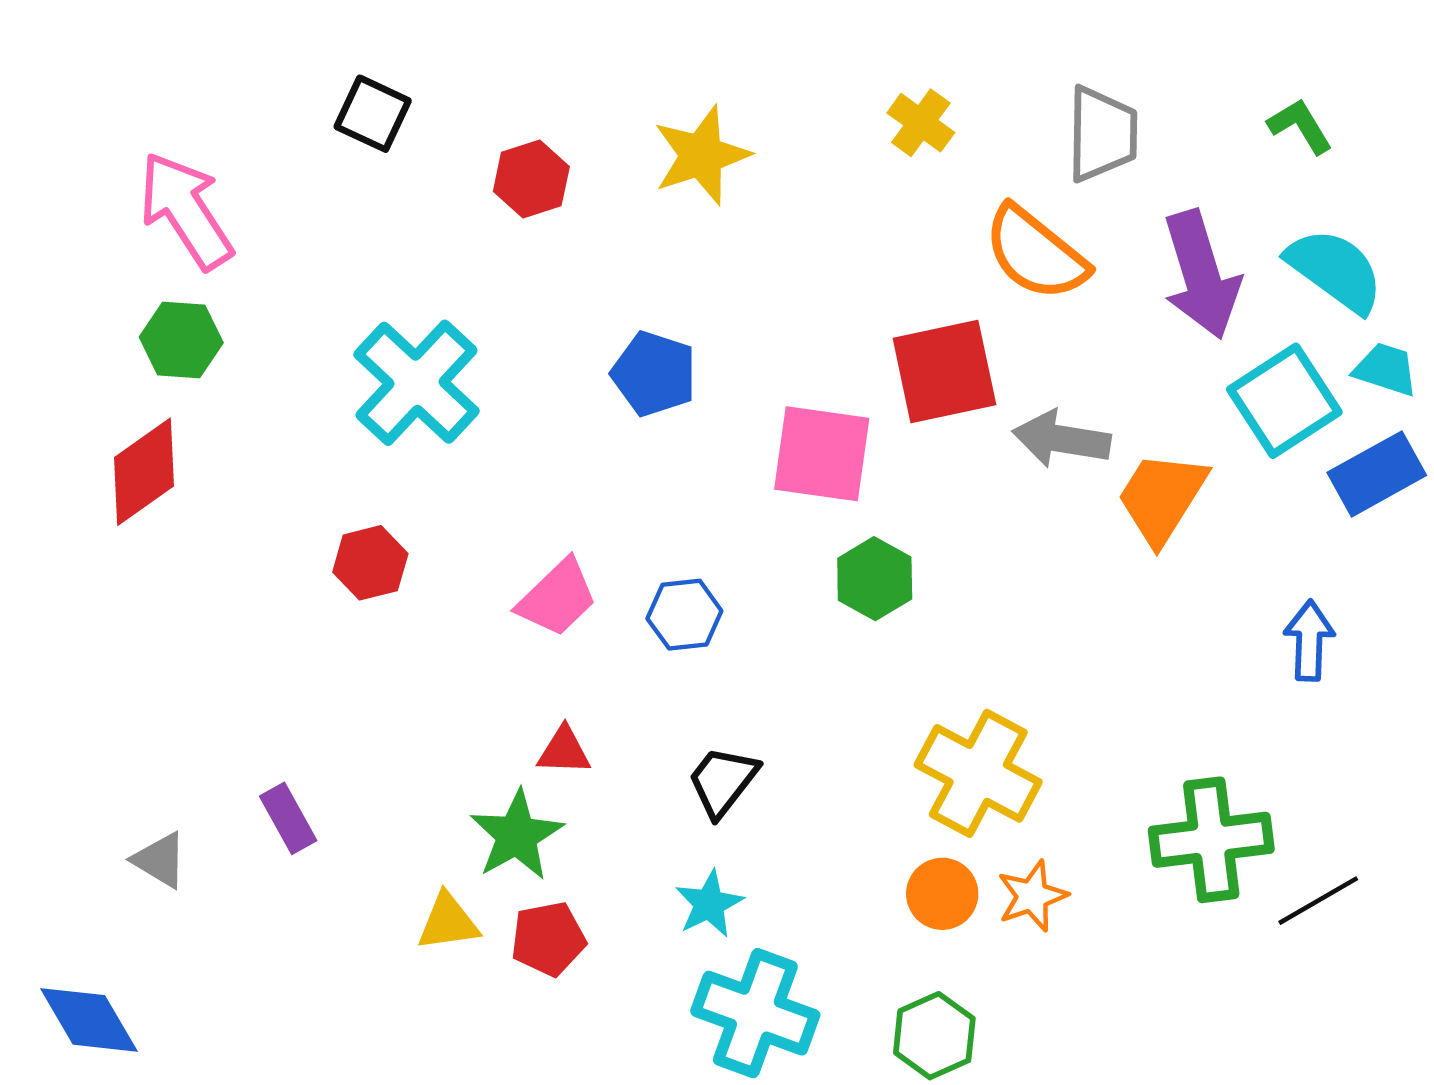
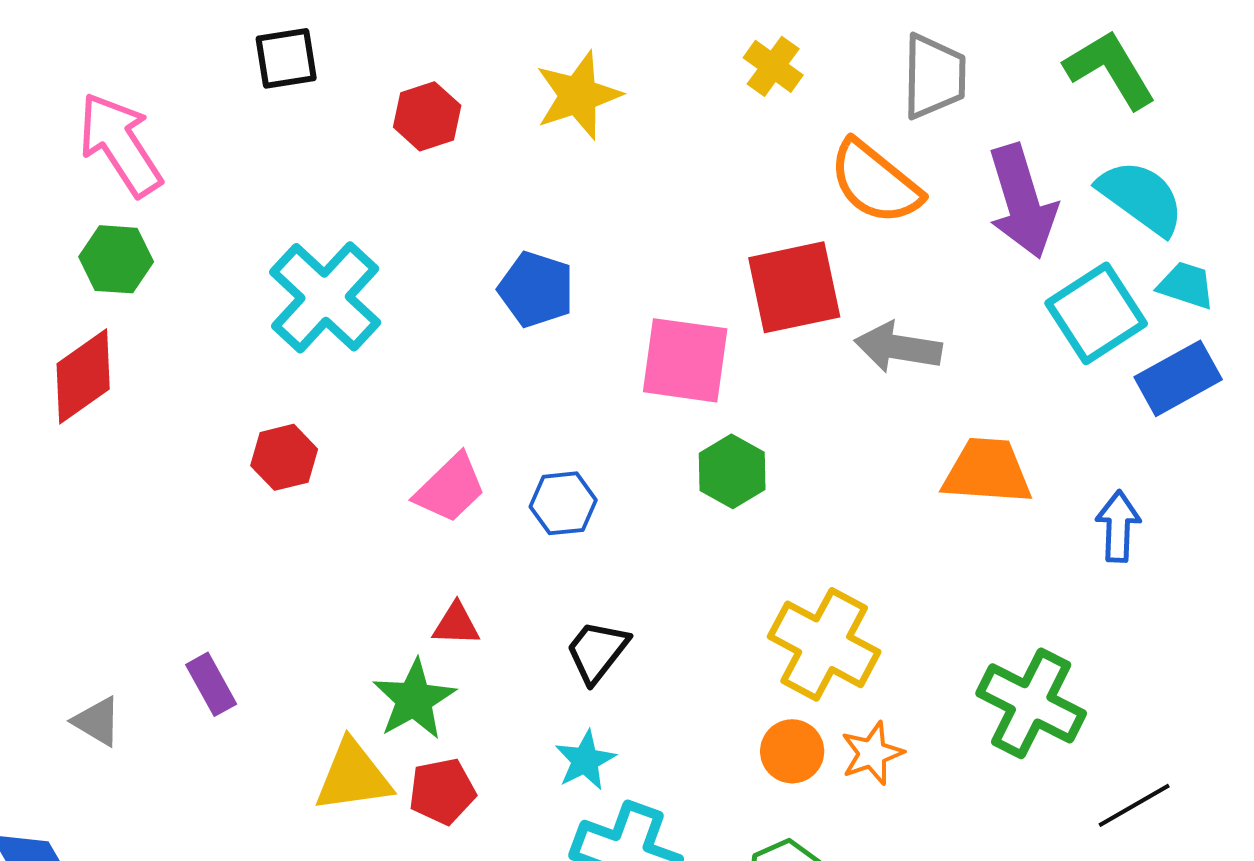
black square: (373, 114) -> (286, 58), turned -34
green L-shape: (1300, 126) -> (1110, 69), size x1.6
orange trapezoid: (1162, 498) -> (987, 471), moved, turned 62
green cross: (1211, 840) -> (1031, 703), turned 34
black line: (1318, 901) -> (1134, 805), moved
yellow triangle: (448, 922) -> (353, 776), size x1.4

